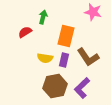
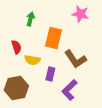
red semicircle: (25, 32) -> (16, 47), moved, turned 104
purple rectangle: (64, 60) -> (50, 74), moved
brown hexagon: (55, 86) -> (16, 88), moved

